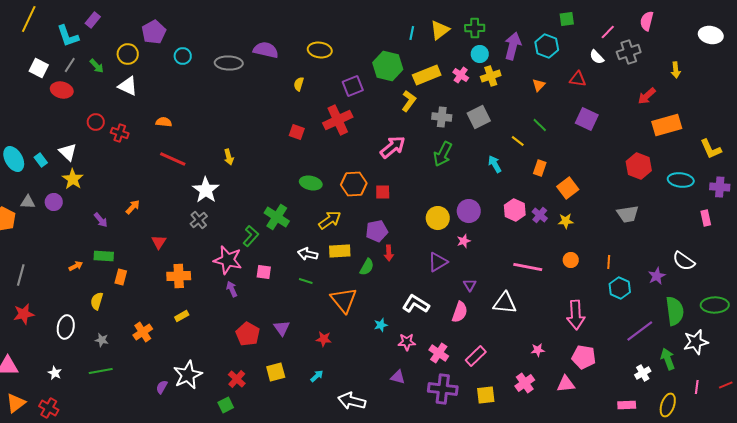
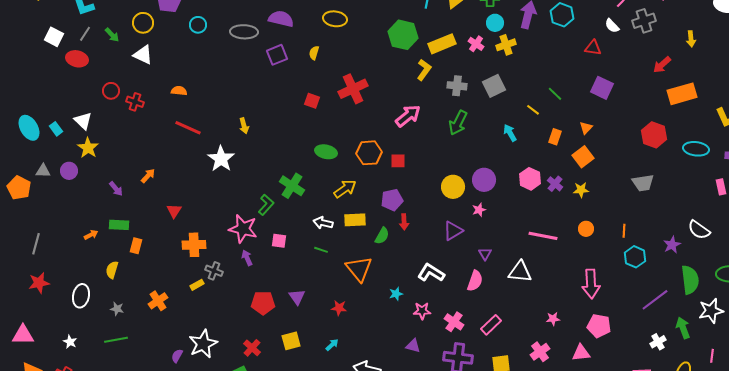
orange triangle: (539, 85) -> (586, 128), moved
purple square: (353, 86) -> (277, 55), moved
gray cross: (199, 220) -> (214, 271), moved, turned -30
red pentagon: (248, 334) -> (263, 303), turned -30

